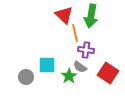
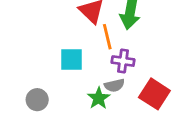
cyan square: (47, 65) -> (71, 60), moved
gray semicircle: (80, 67) -> (114, 85), turned -48

